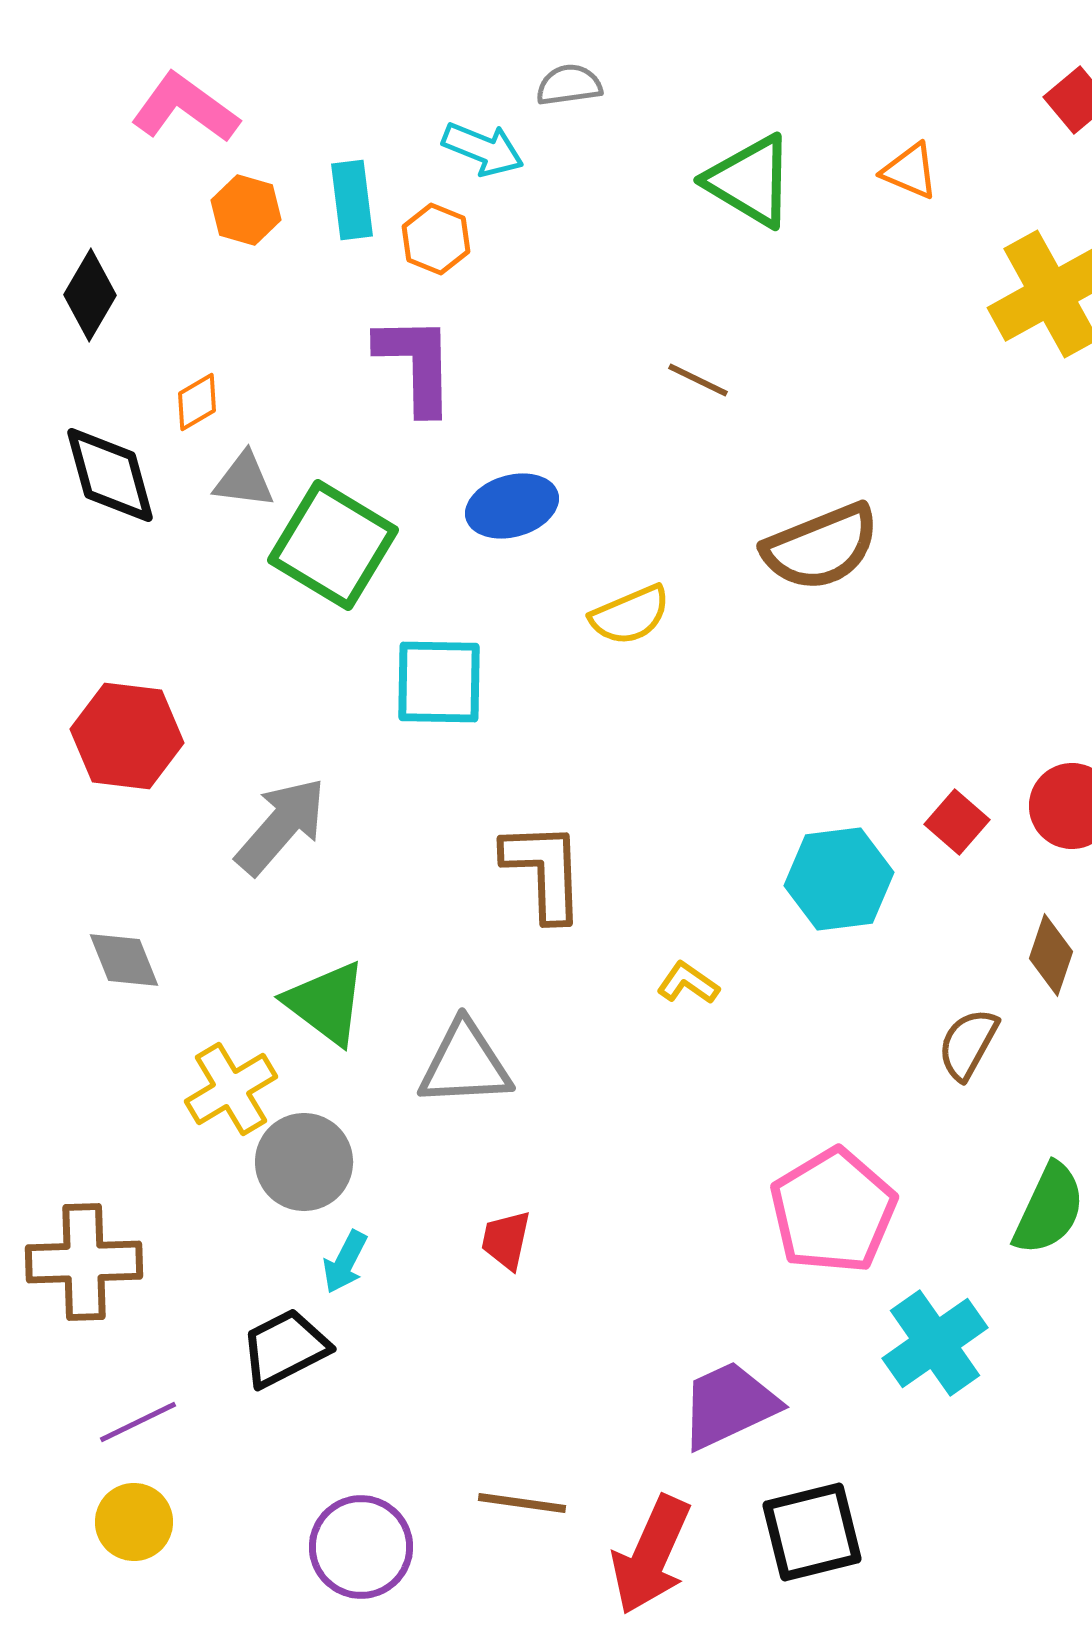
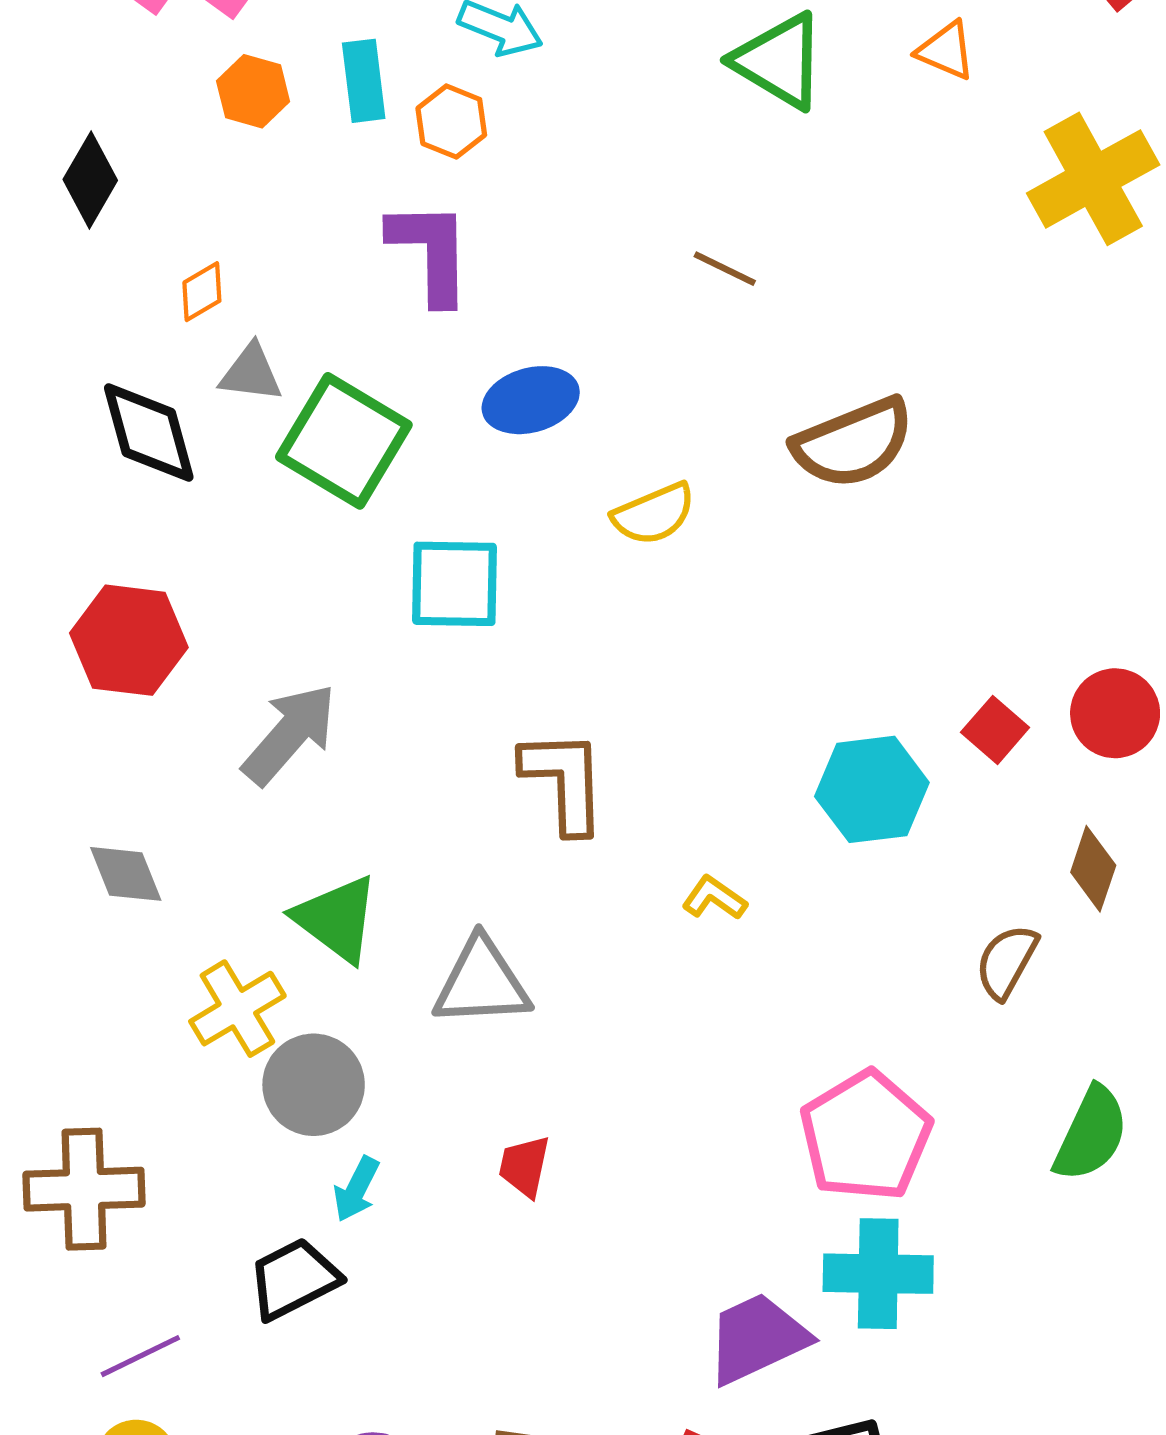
black diamond: (110, 475) -> (149, 433), moved
cyan cross: (935, 1343) -> (878, 1274), moved, turned 36

